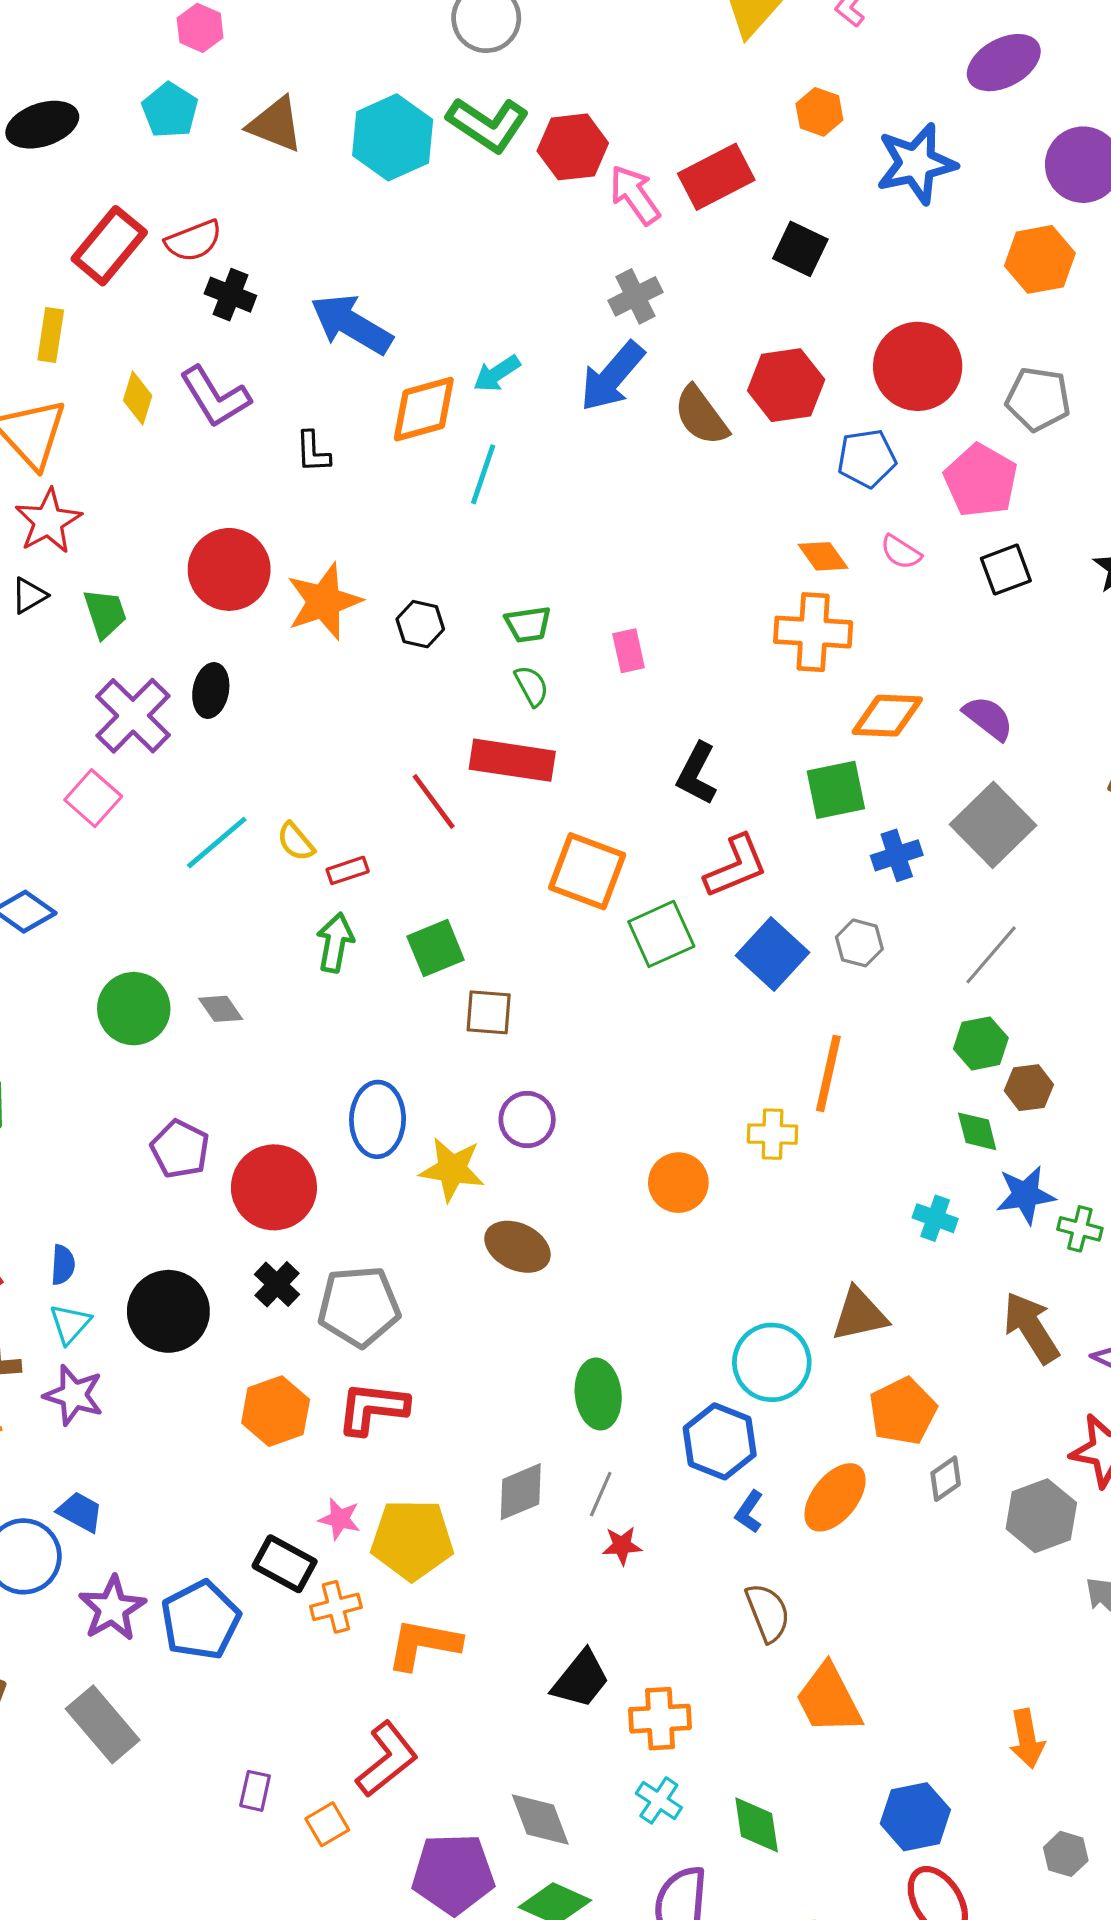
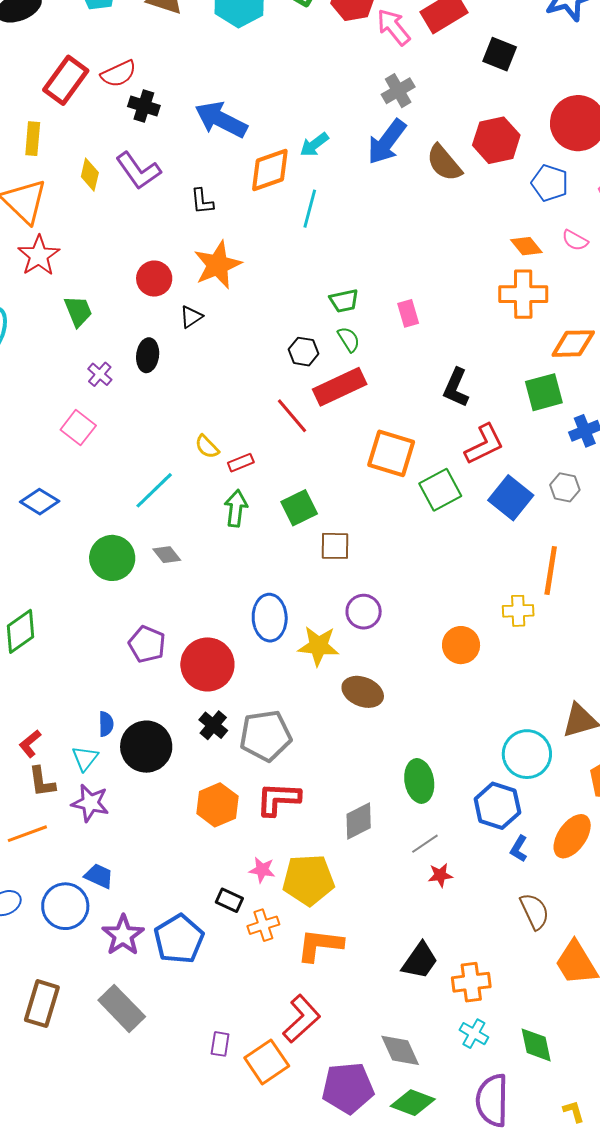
blue pentagon: (867, 458) -> (550, 183), turned 30
red circle: (229, 569) -> (154, 279), size x0.7
black triangle: (29, 595) -> (191, 317), moved
orange star: (324, 601) -> (218, 265), moved
black hexagon: (420, 624) -> (304, 352), moved
purple cross: (133, 716) -> (100, 374), size x0.5
red rectangle: (512, 760) -> (340, 387), turned -30
cyan line: (217, 843) -> (154, 490), moved
blue semicircle: (63, 1265) -> (106, 724), moved
gray diamond: (521, 1492) -> (359, 821), moved
gray line: (601, 1494) -> (425, 844), turned 36
black rectangle: (285, 1564) -> (229, 900), size x0.7
orange square: (327, 1824) -> (267, 1062), size x1.6

